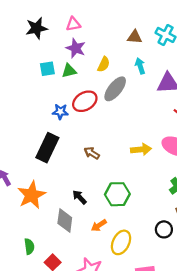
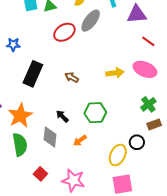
blue star: (60, 112) -> (13, 45), moved
yellow ellipse: (121, 242) -> (118, 155), moved
green semicircle: (29, 246) -> (20, 145), moved, size x1.6

